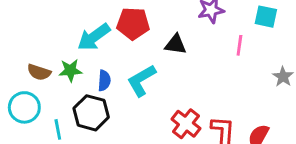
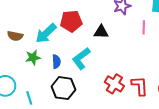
brown semicircle: (39, 72) -> (15, 36), moved
black hexagon: (91, 113) -> (64, 88), moved

